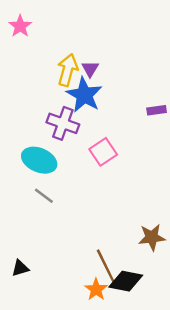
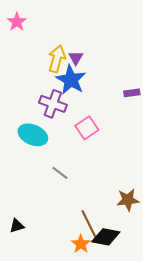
gray line: (44, 196) -> (60, 173), moved

